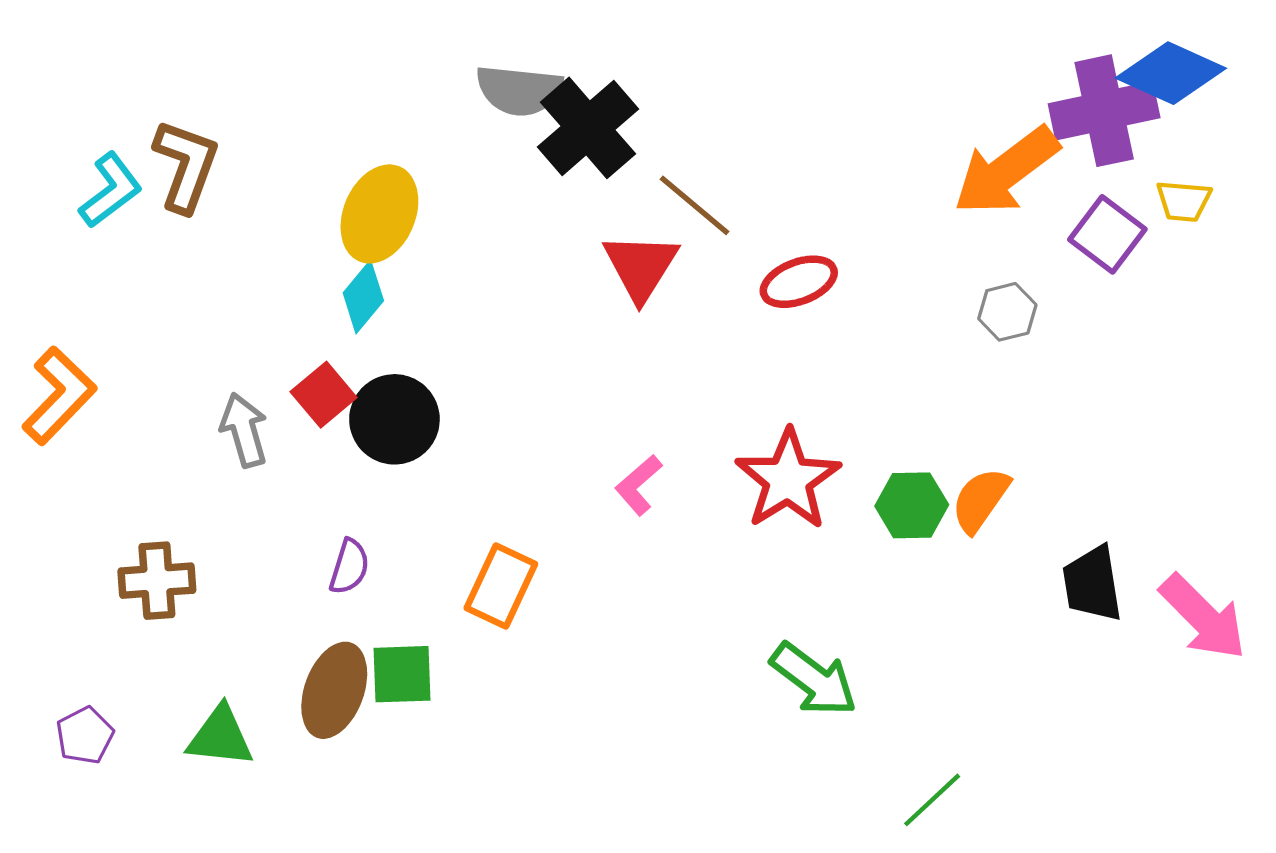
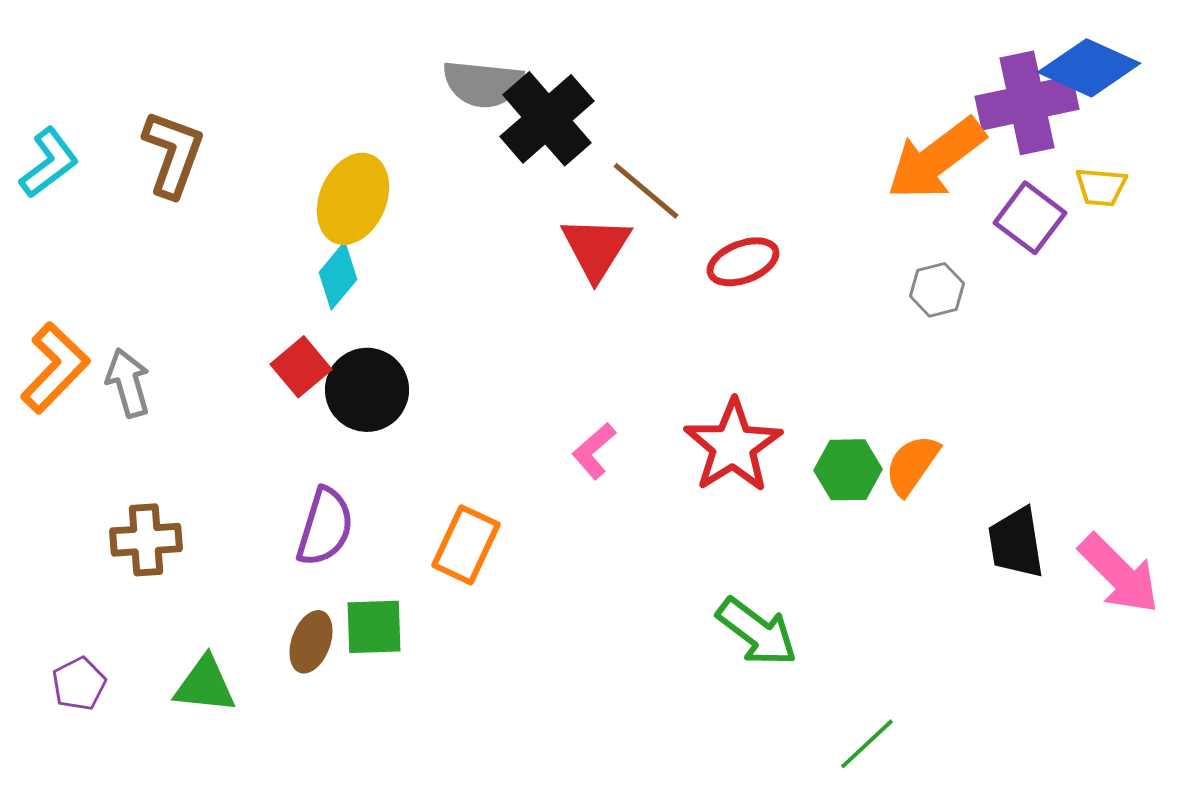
cyan L-shape: (111, 190) -> (49, 163), moved
gray arrow: (244, 430) -> (128, 383), moved
purple semicircle: (349, 567) -> (325, 527), size x1.5
brown ellipse: (334, 690) -> (311, 642), size x0.7

